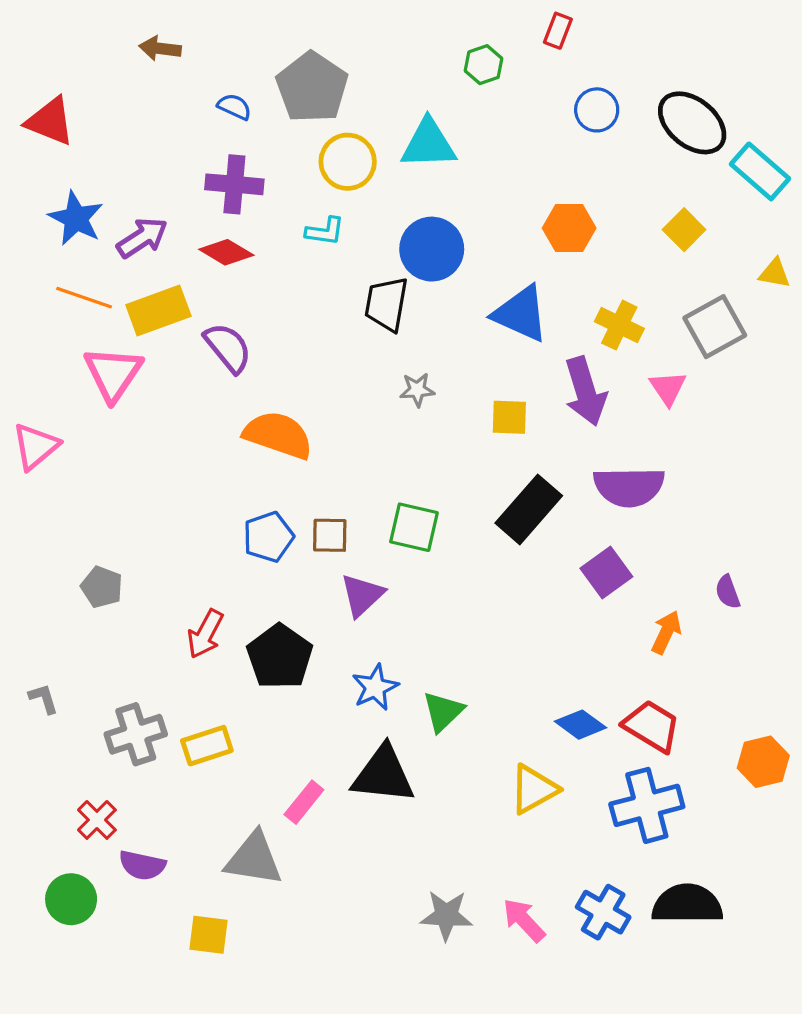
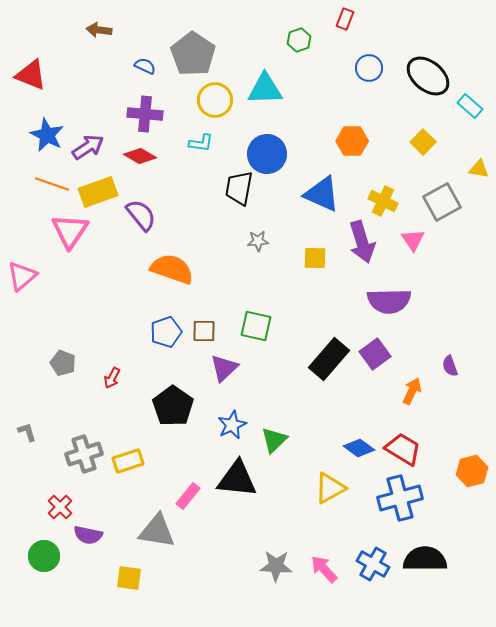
cyan rectangle: (760, 171) -> (470, 106), size x0.7
black rectangle: (529, 509) -> (329, 359), moved
red arrow: (205, 634) -> (112, 378), moved, size x0.7

